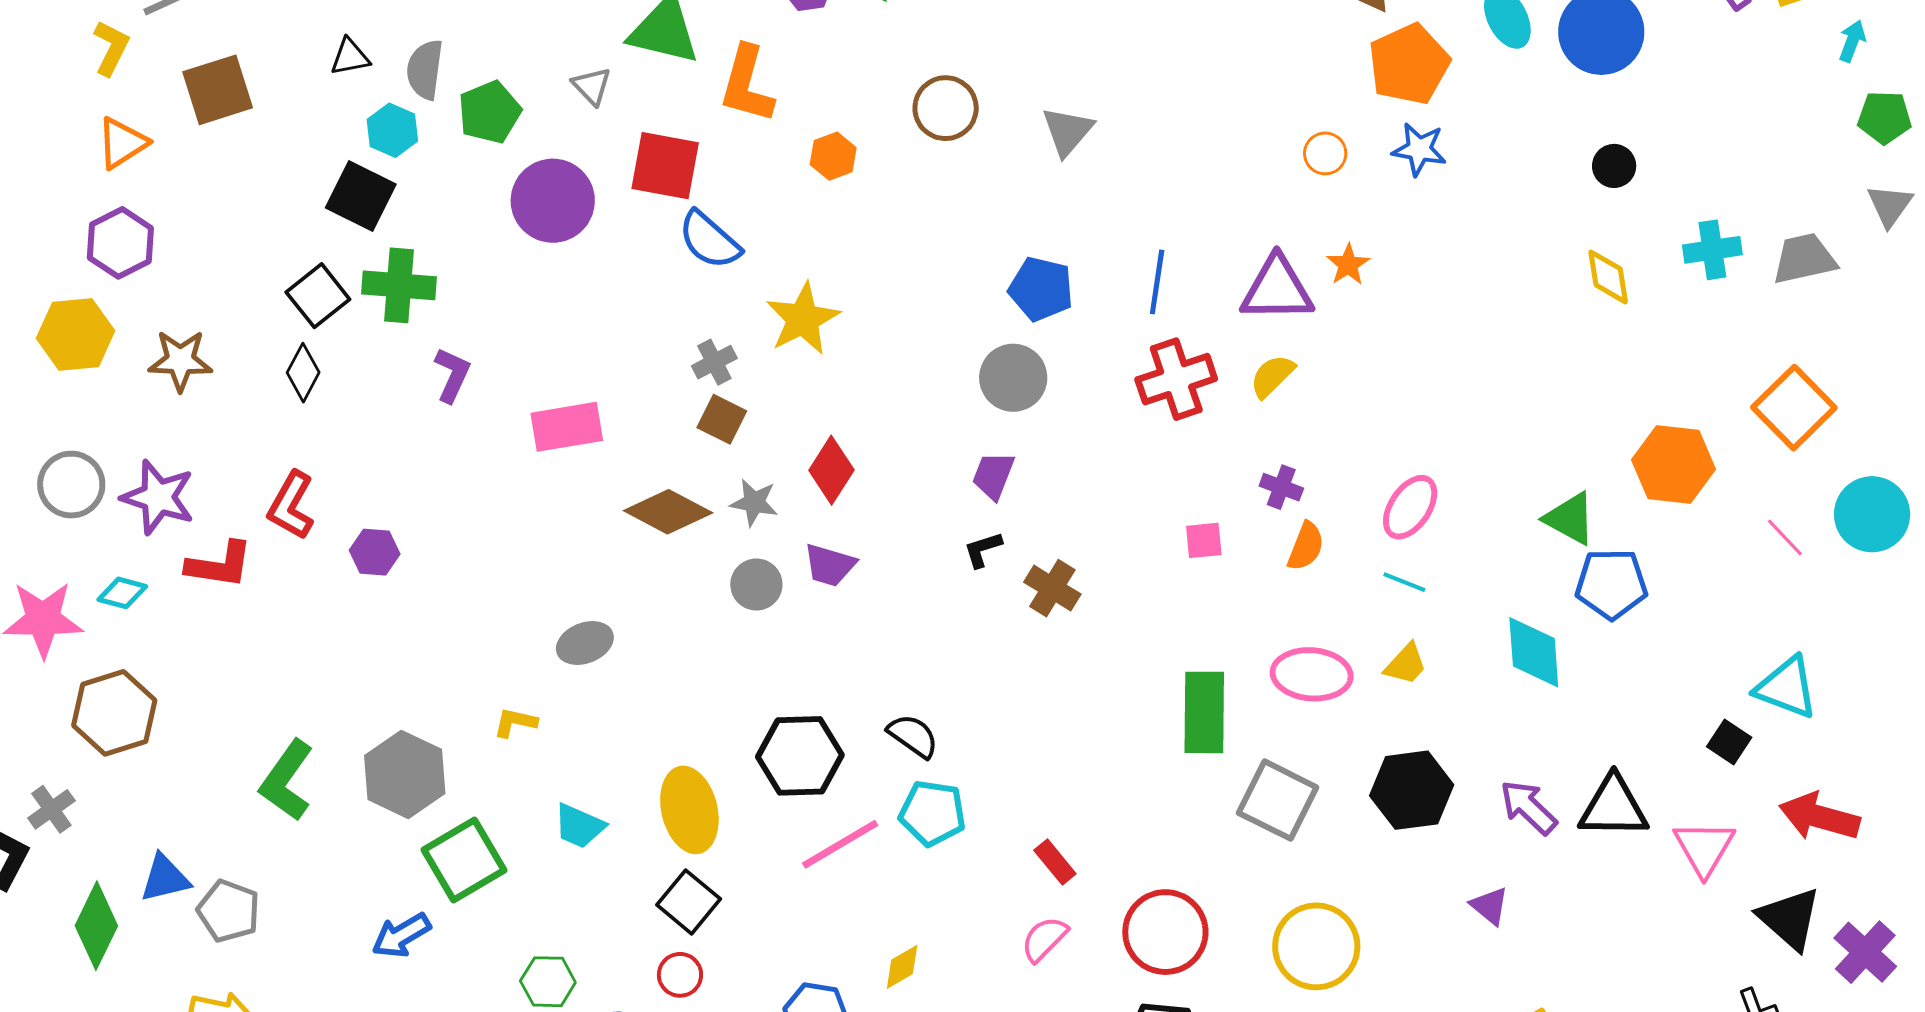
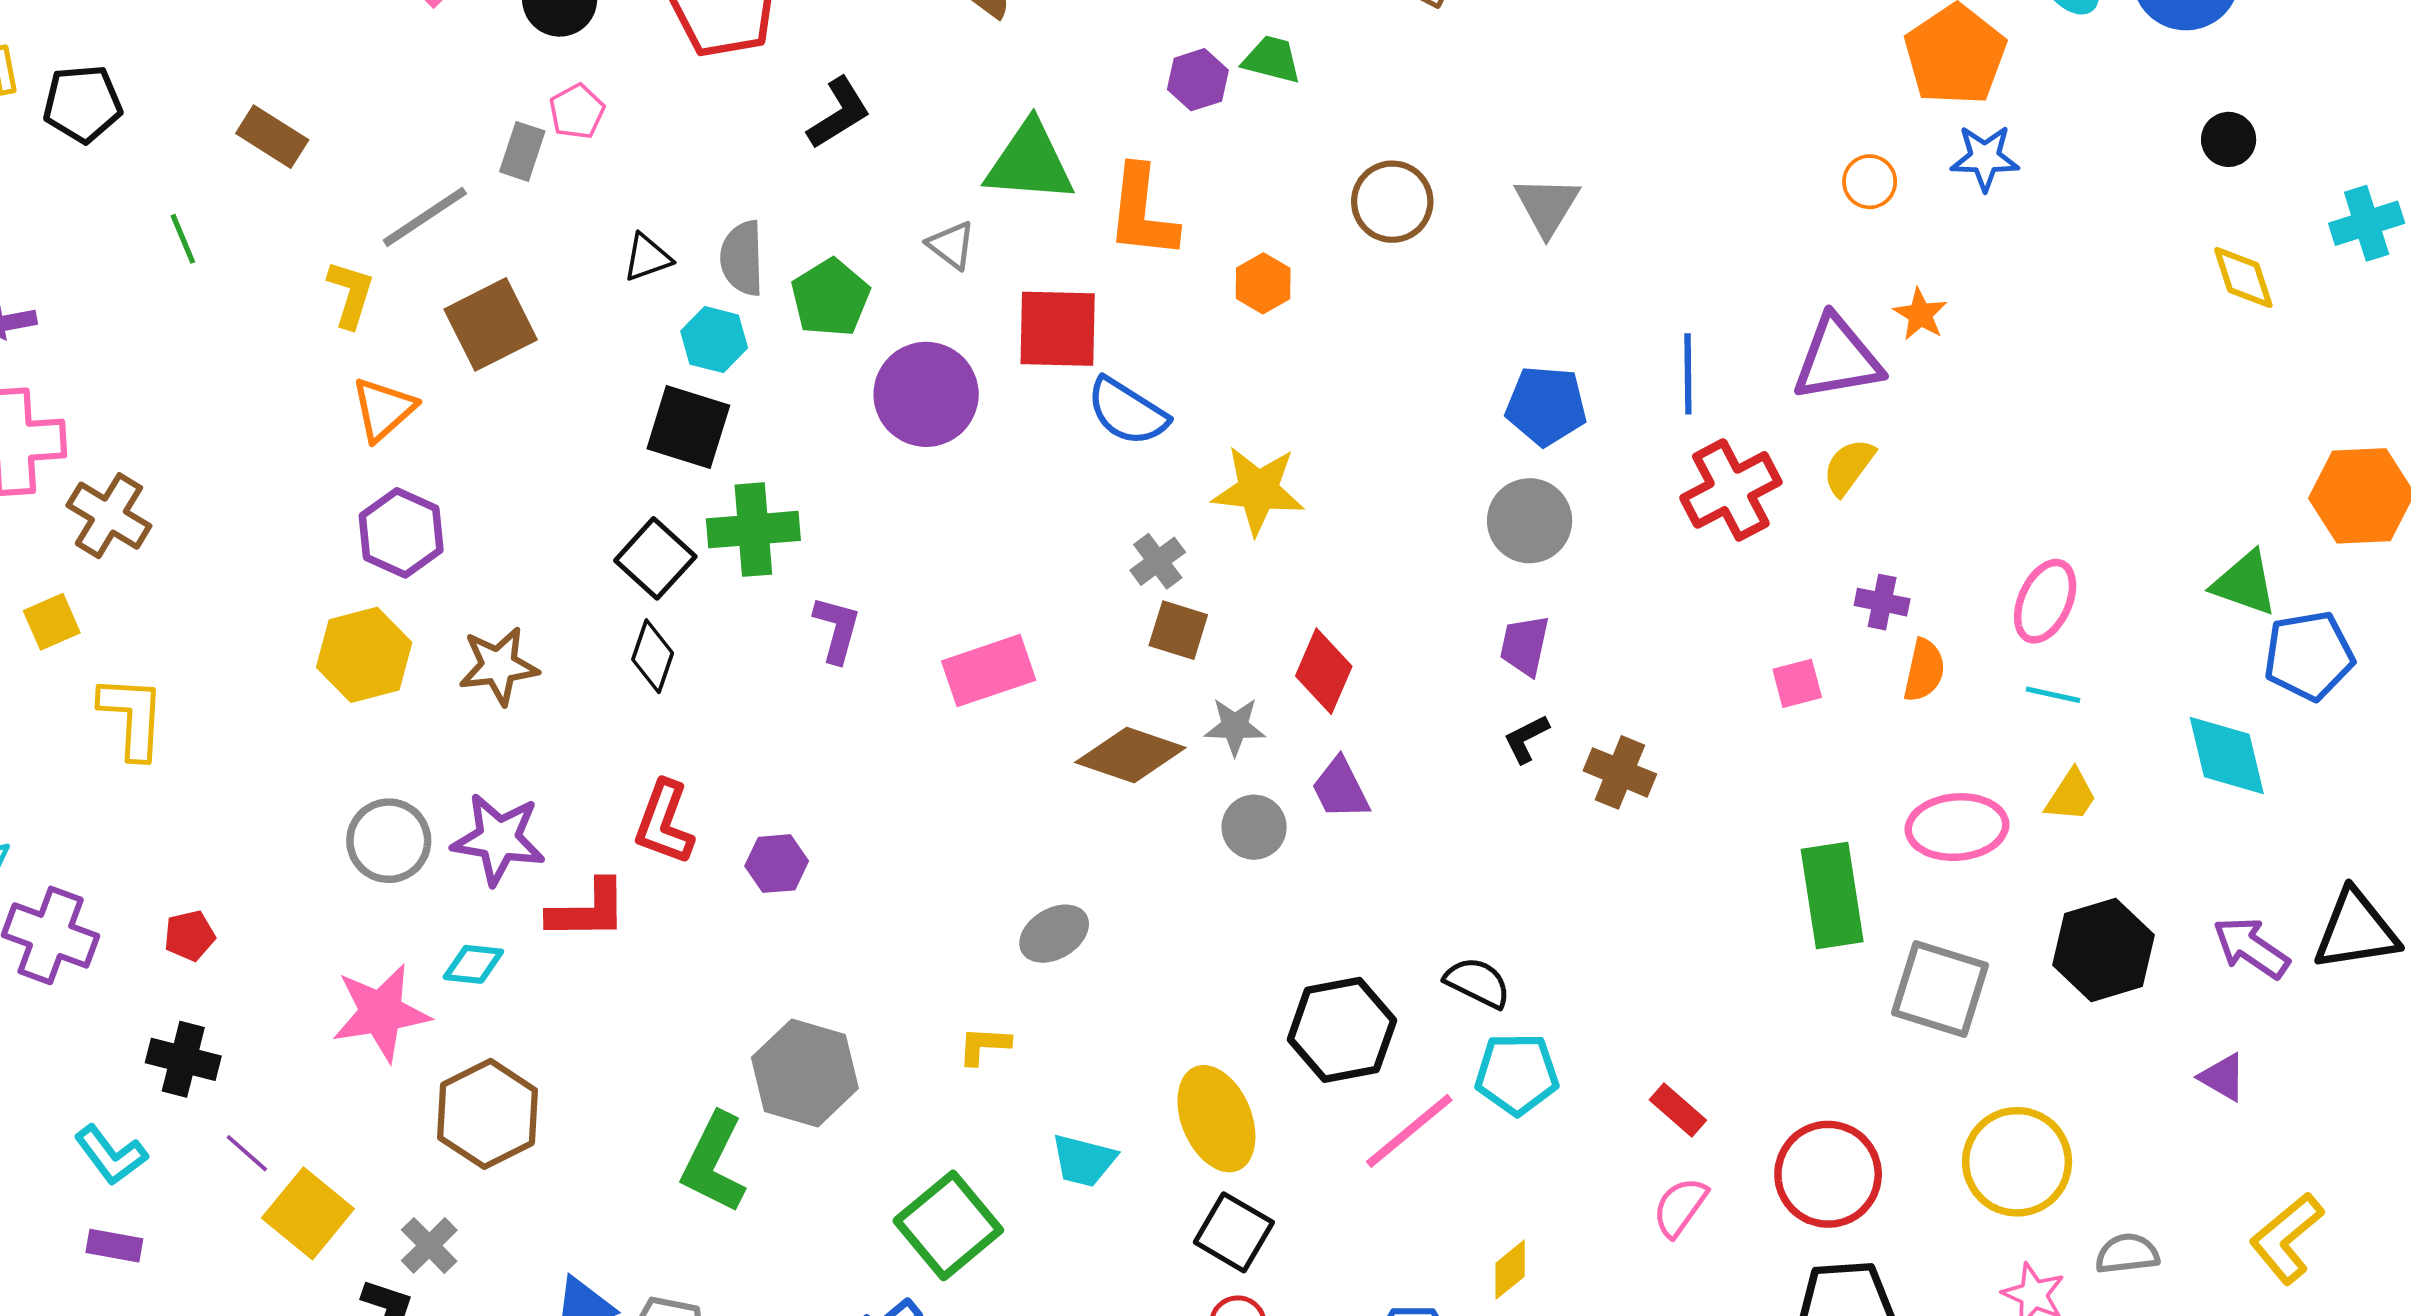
yellow star: (803, 319) -> (1258, 490), turned -30
purple trapezoid: (830, 565) -> (1340, 789), turned 56
gray hexagon: (405, 774) -> (805, 1073), moved

